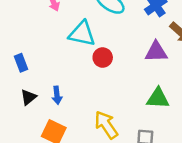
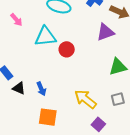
black triangle: (28, 97) -> (19, 88), moved, turned -40

